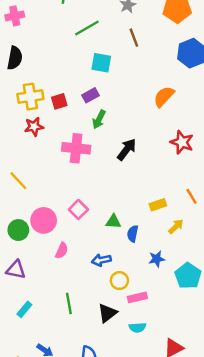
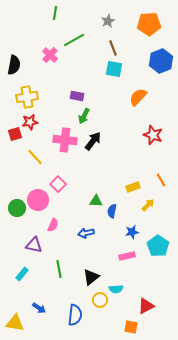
pink cross: (15, 16) -> (50, 55), moved, turned -35
cyan square: (101, 63) -> (114, 69), moved
purple rectangle: (91, 95) -> (77, 96), turned 40
red square: (59, 101) -> (15, 134), moved
black arrow: (127, 149) -> (93, 141), moved
yellow line: (18, 181) -> (35, 157), moved
pink square: (78, 210) -> (58, 184), moved
purple triangle: (16, 270) -> (34, 245), moved
yellow circle: (119, 281) -> (100, 300), moved
pink rectangle: (137, 297) -> (127, 256), moved

